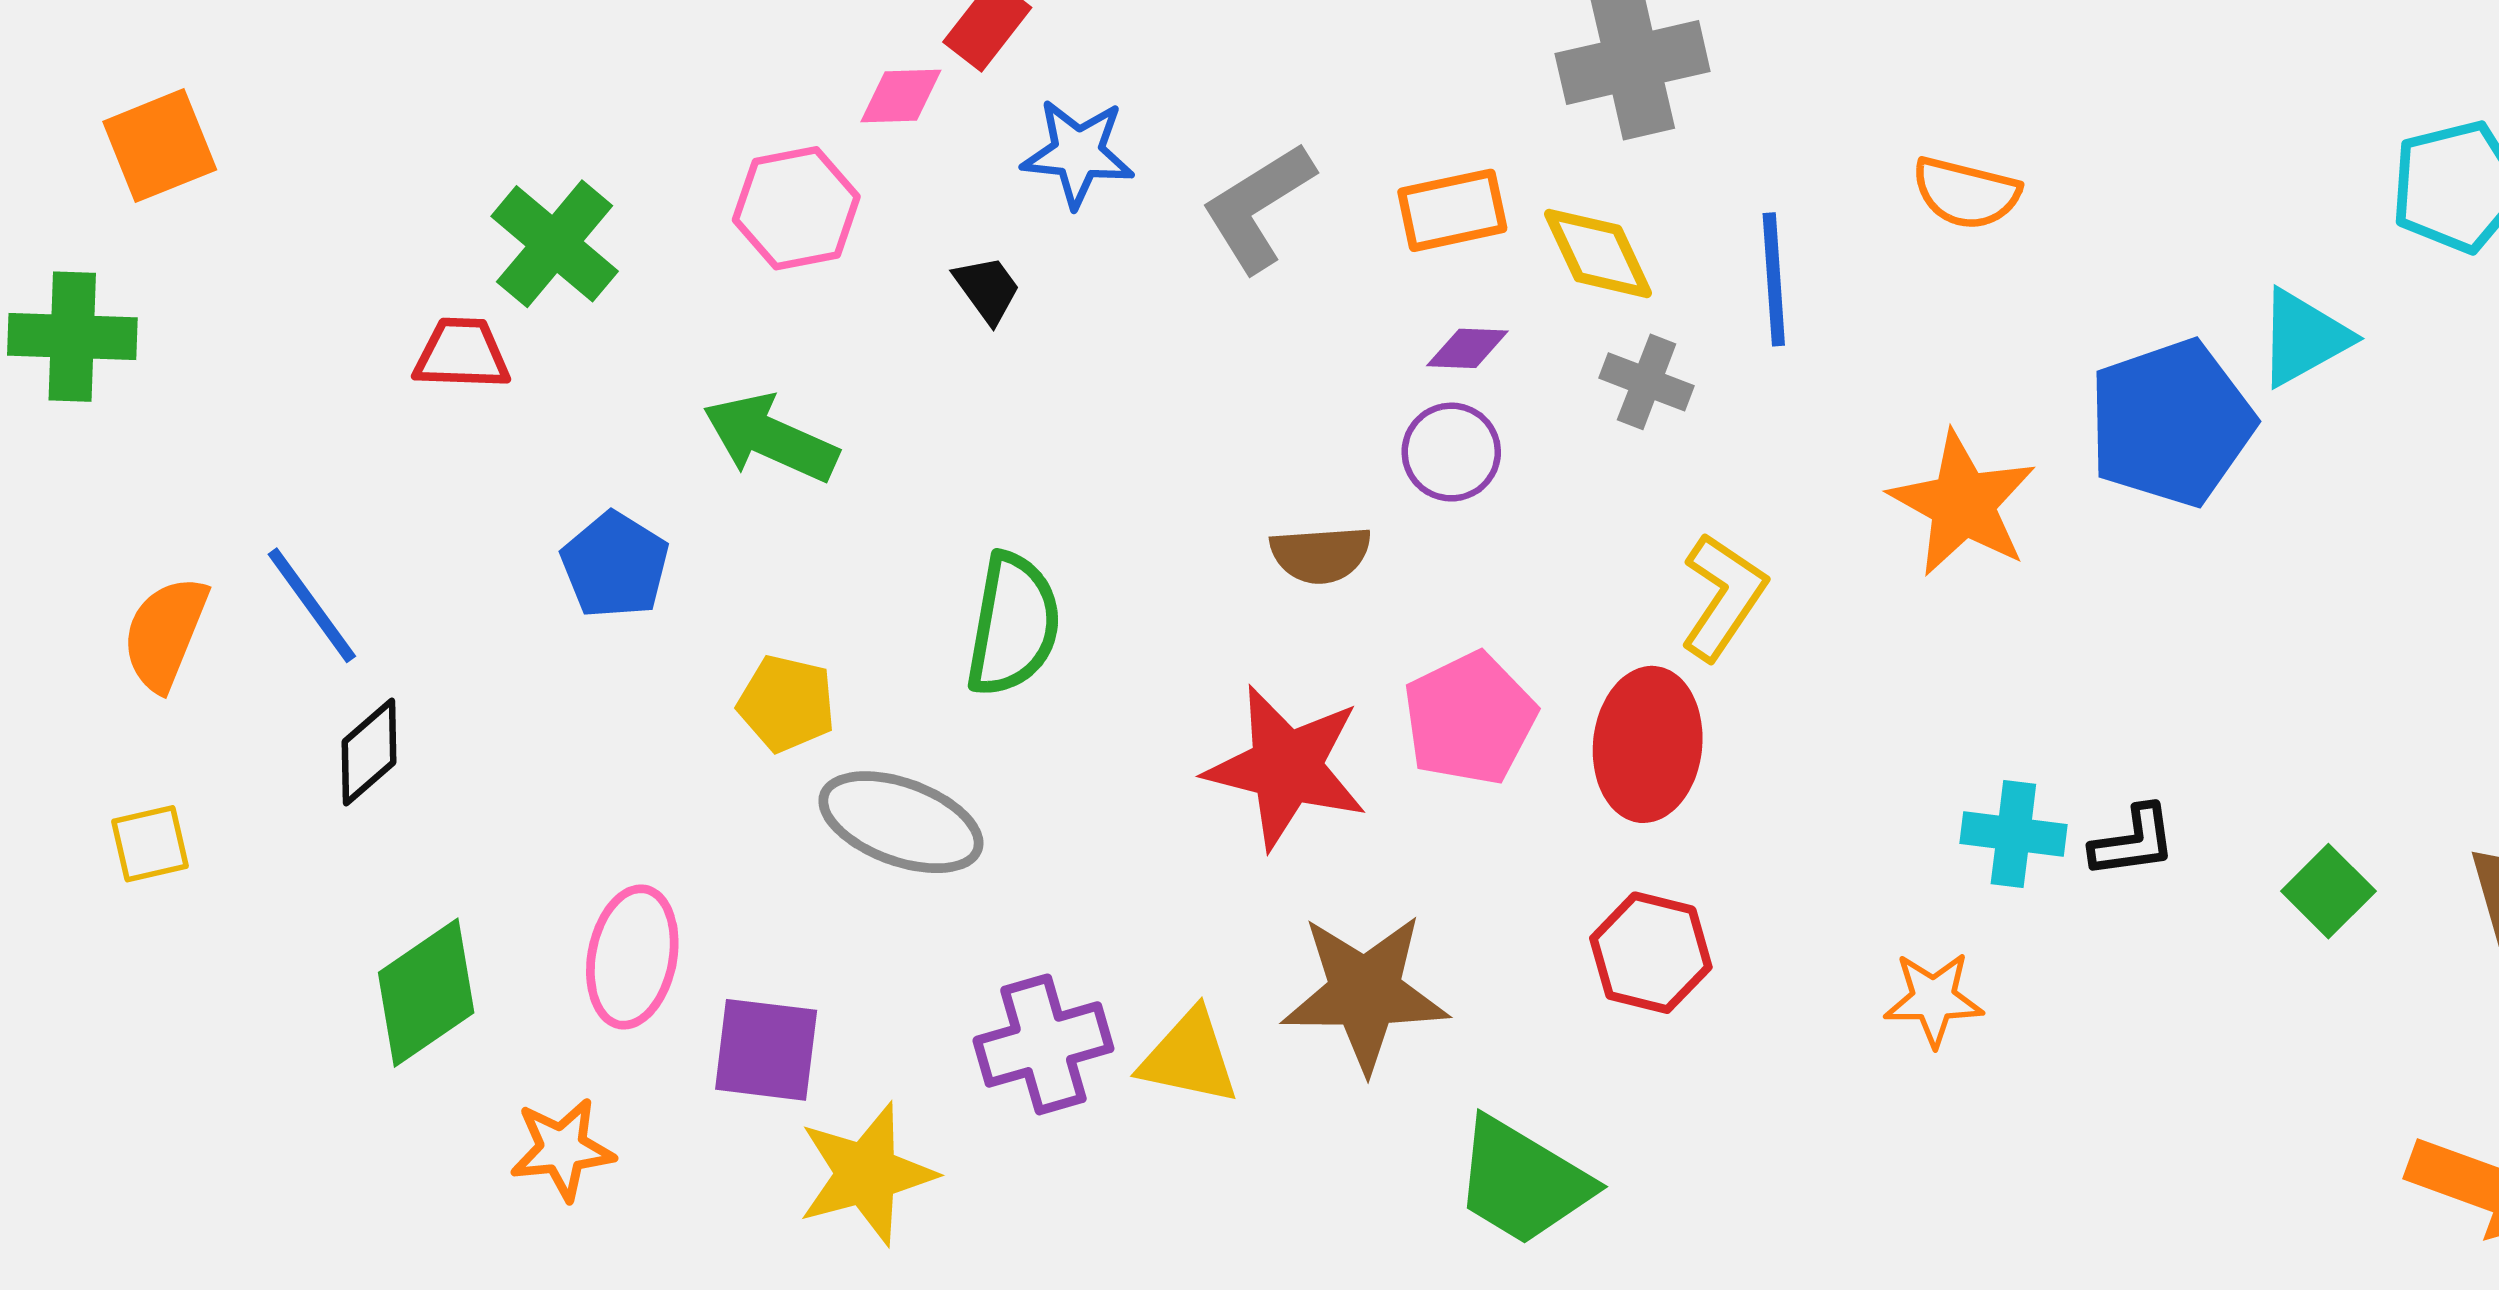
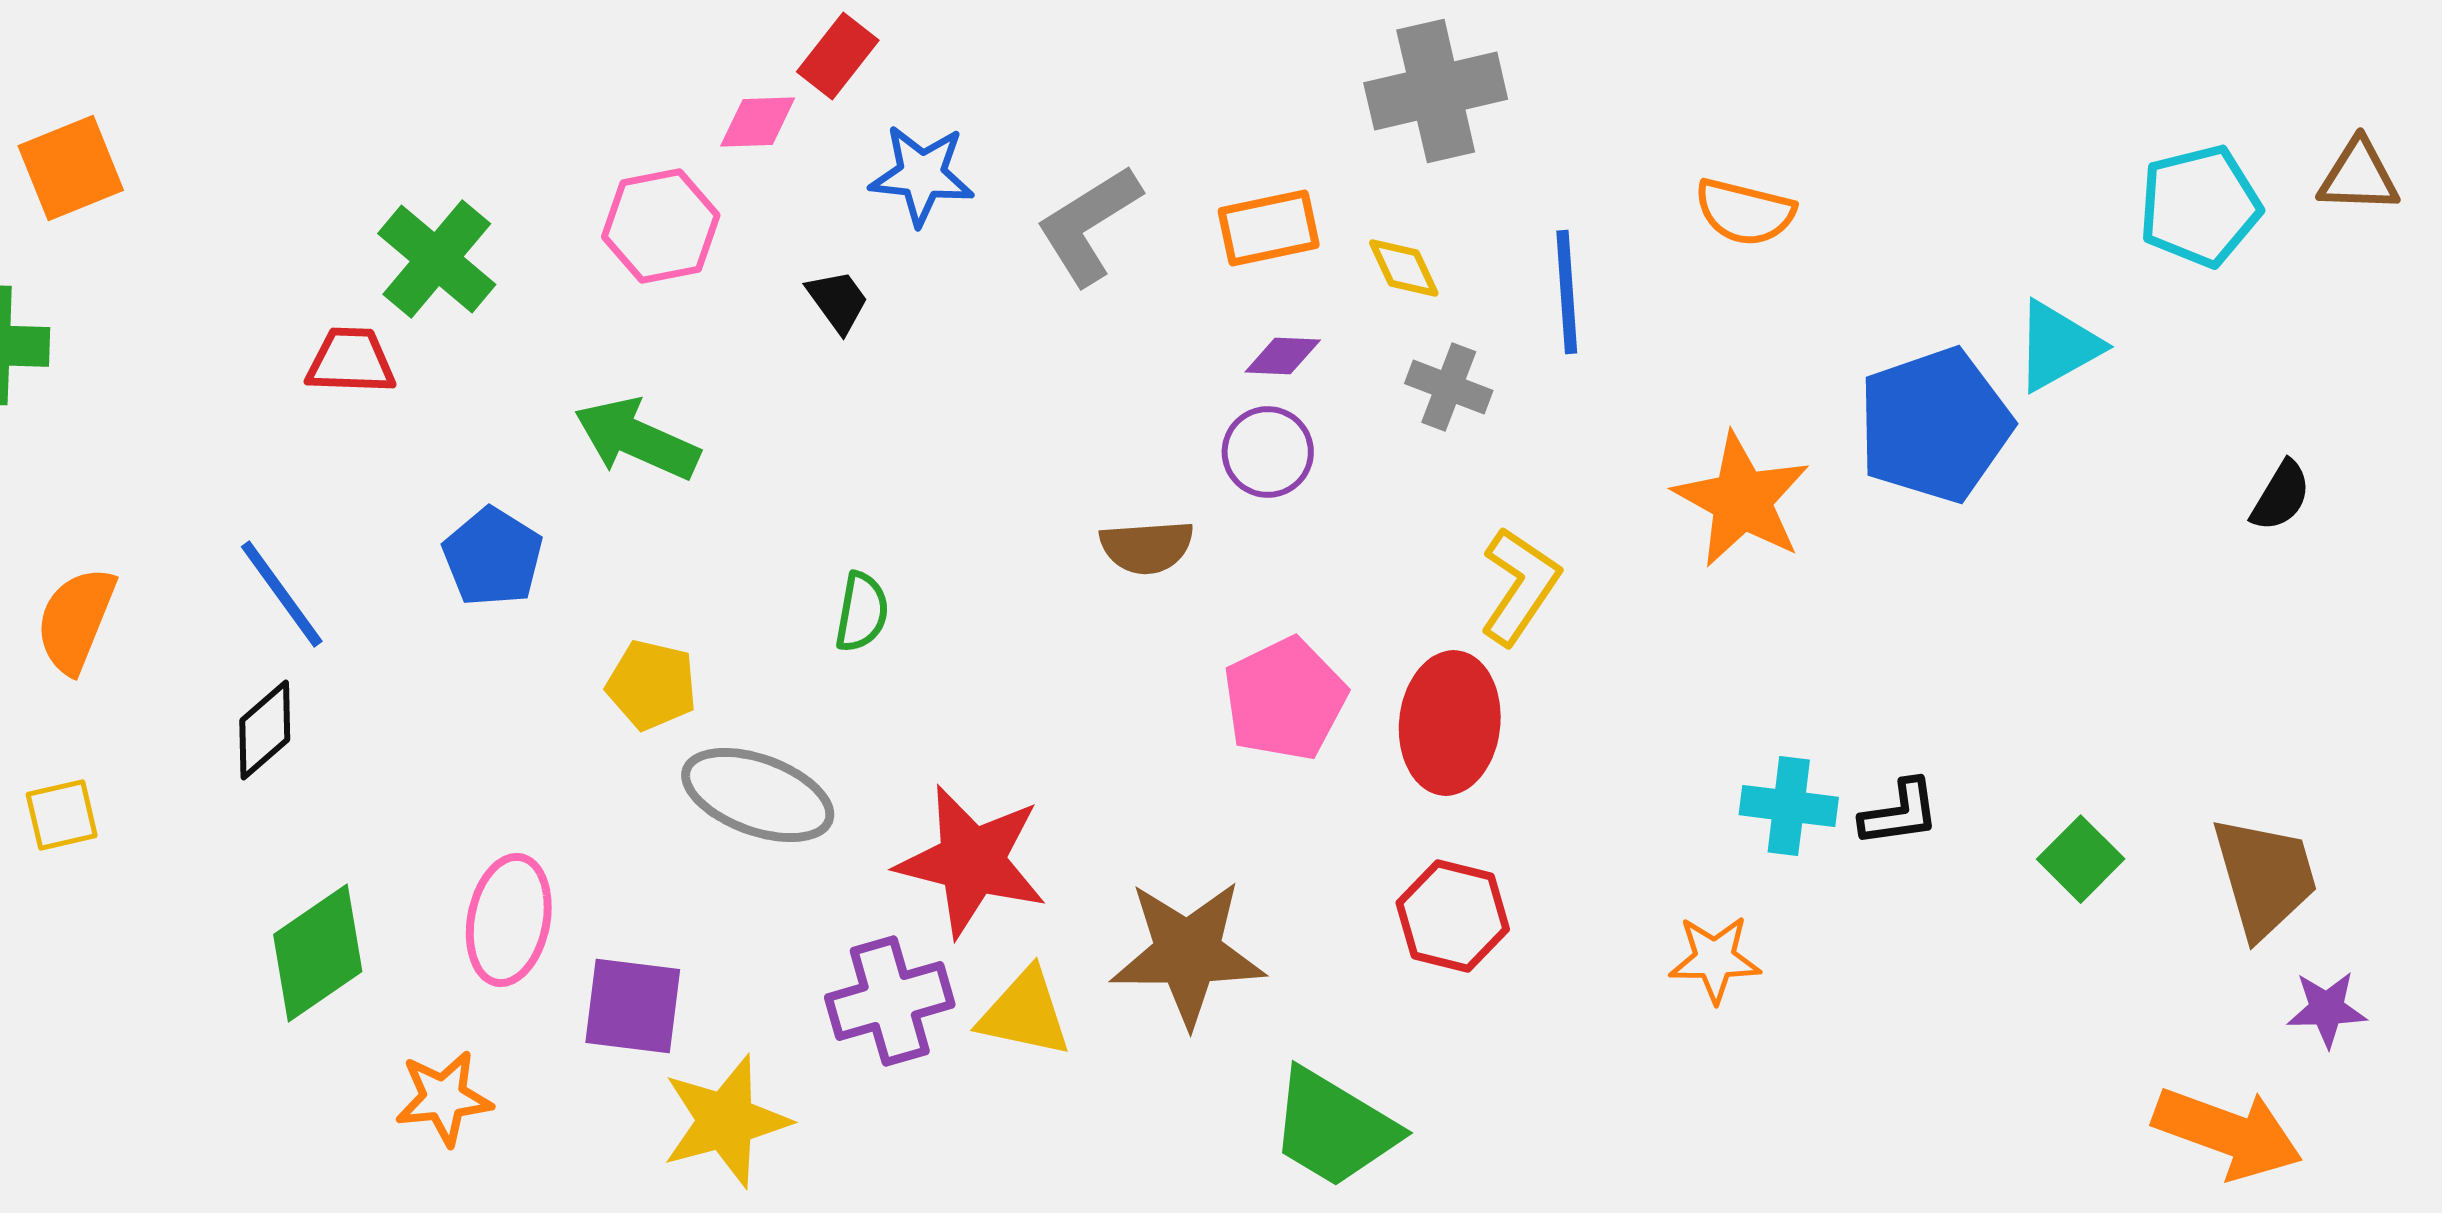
yellow diamond: (1598, 253) -> (1404, 268), size x0.7
blue line: (312, 605) -> (282, 594), moved
green semicircle: (1013, 625) -> (862, 612), size x0.6
red star: (1286, 767) -> (972, 861), moved

